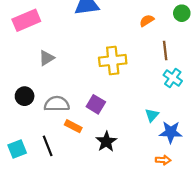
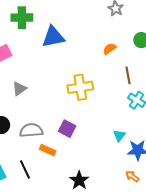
black star: (106, 142) -> (79, 180), moved
orange arrow: (163, 160) -> (132, 176), turned -144

